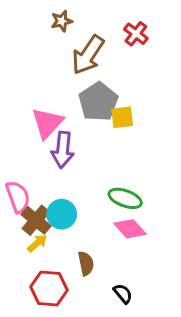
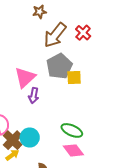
red cross: (136, 34) -> (83, 33), moved
purple arrow: (63, 150) -> (34, 96), size x0.7

